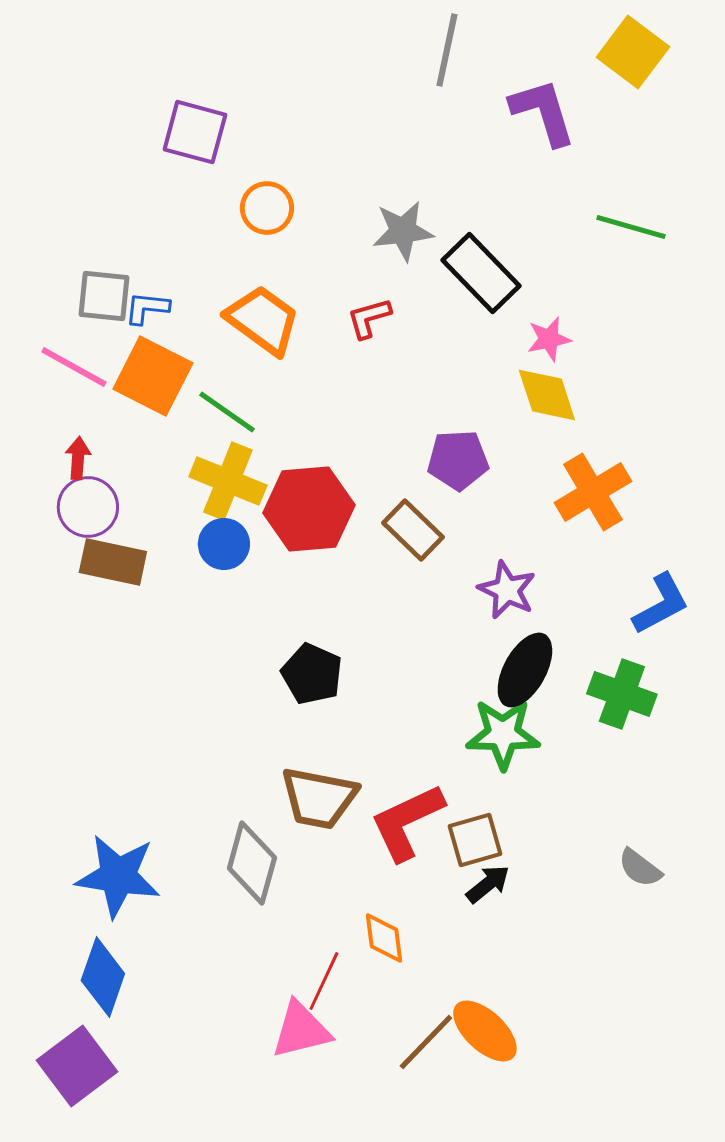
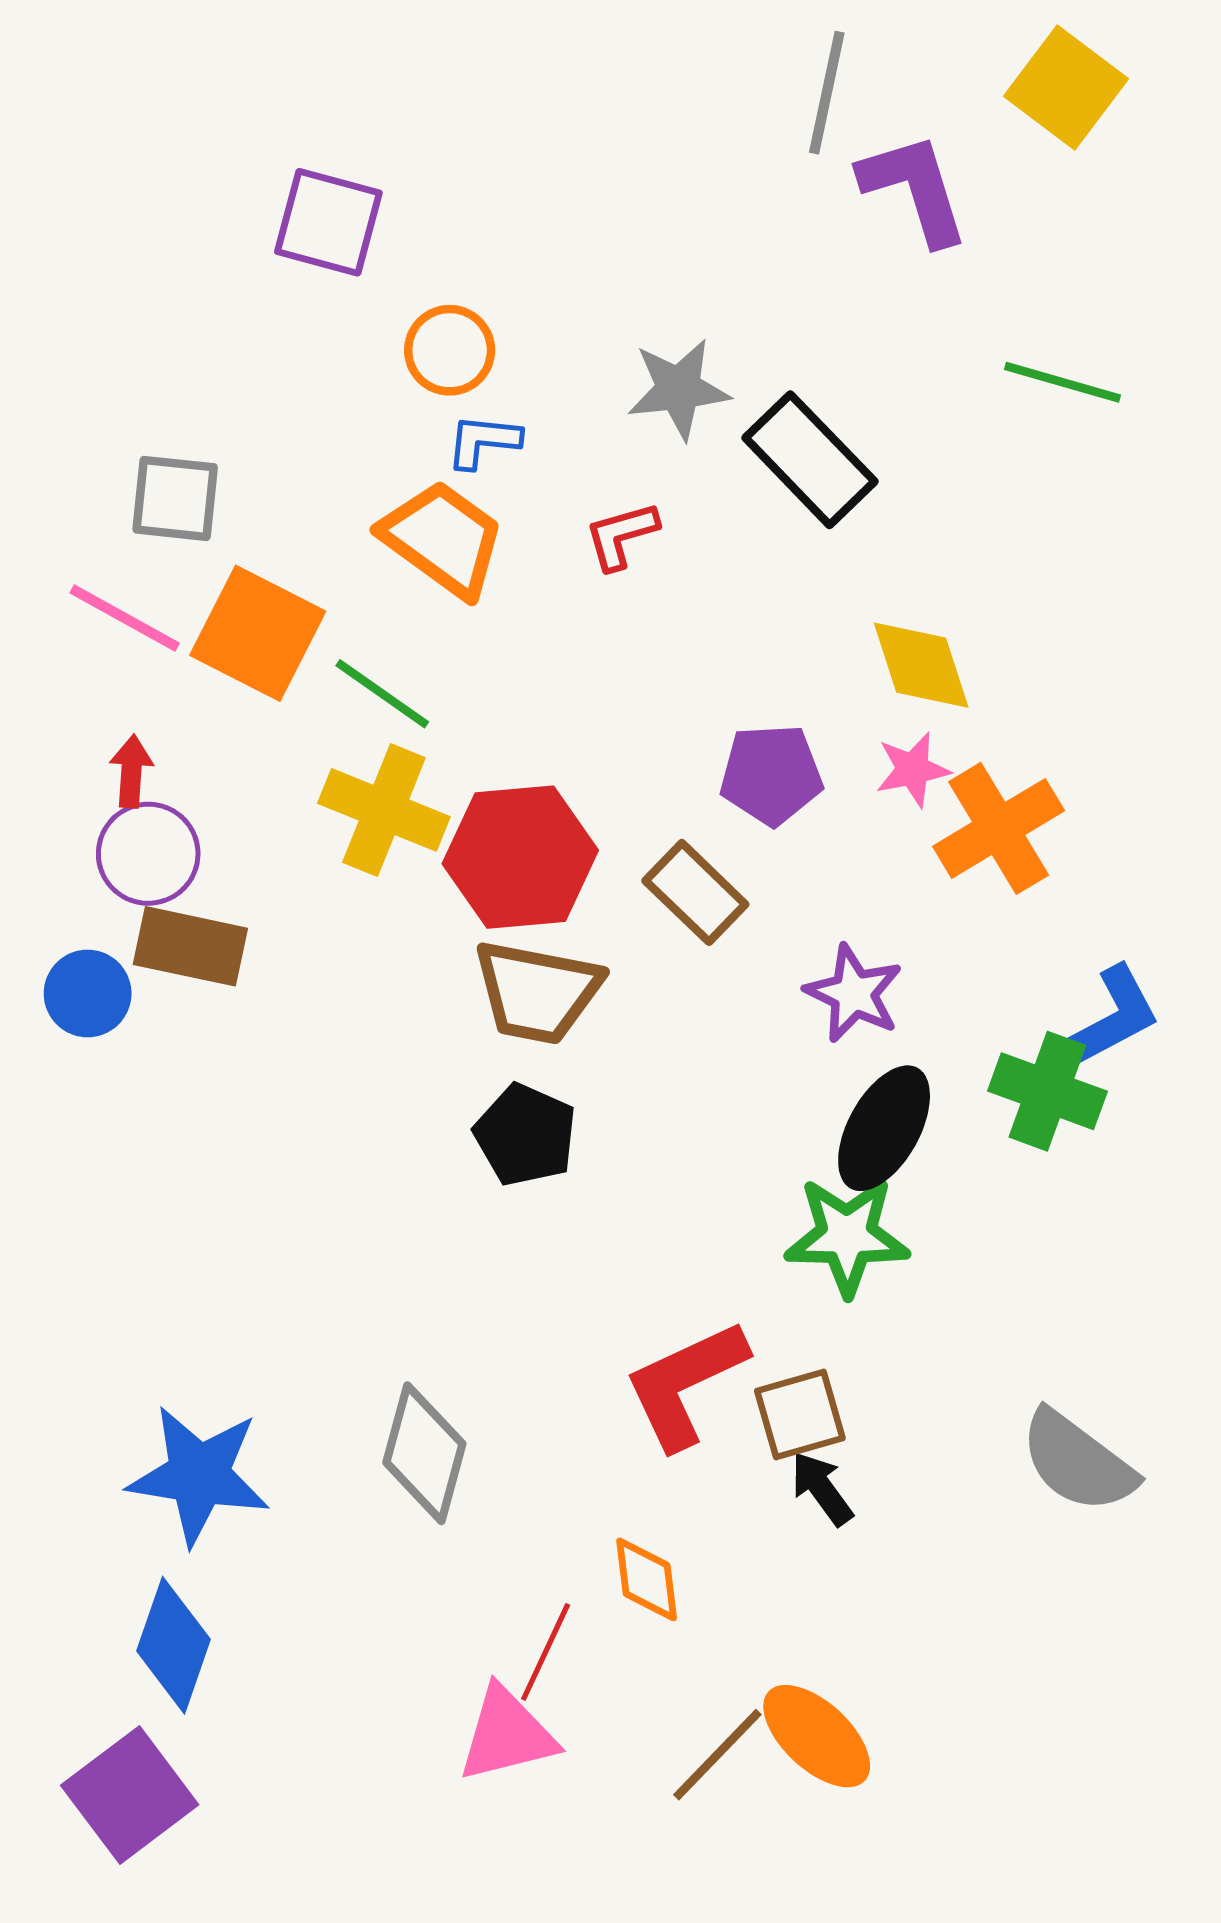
gray line: (447, 50) -> (827, 93), moved
blue L-shape: (147, 308) -> (483, 441), moved
pink star: (549, 339) -> (913, 770), moved
blue circle: (224, 544) -> (88, 993), moved
green cross: (622, 694) -> (1047, 1091), moved
brown trapezoid: (319, 798) -> (537, 992), moved
gray semicircle: (640, 868) -> (1078, 1462), size x1.6
black arrow: (488, 884) -> (822, 1489), turned -87

